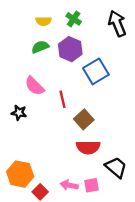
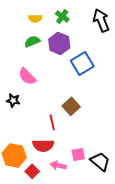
red line: (62, 99) -> (52, 122), moved
red semicircle: (88, 147) -> (43, 145), moved
black trapezoid: (116, 167) -> (100, 161), moved
pink square: (91, 185) -> (78, 154), moved

